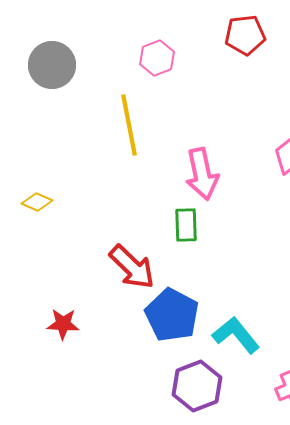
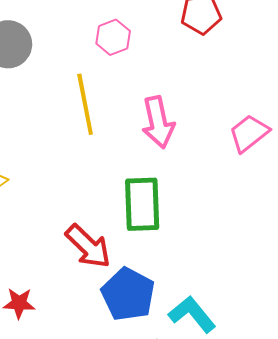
pink arrow: (202, 174) -> (158, 122), moved
green rectangle: (186, 225) -> (142, 204), size x1.6

